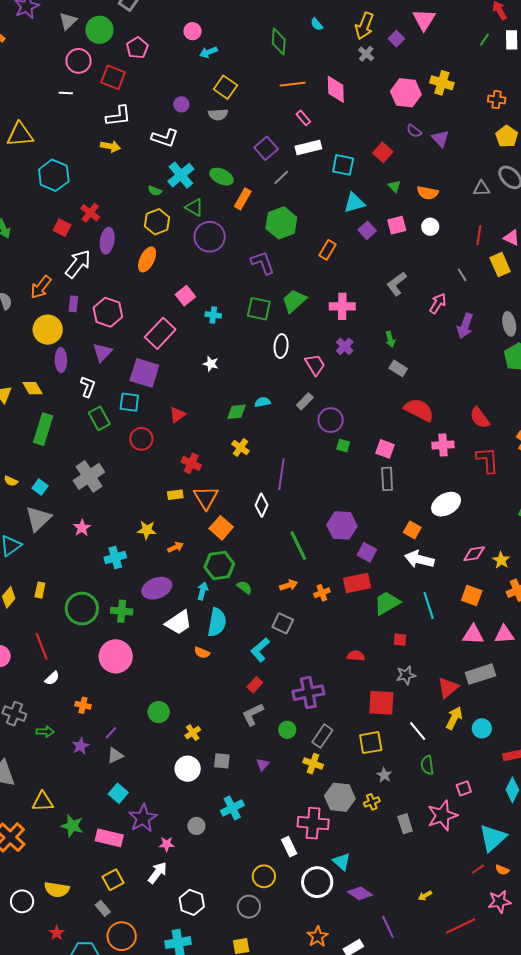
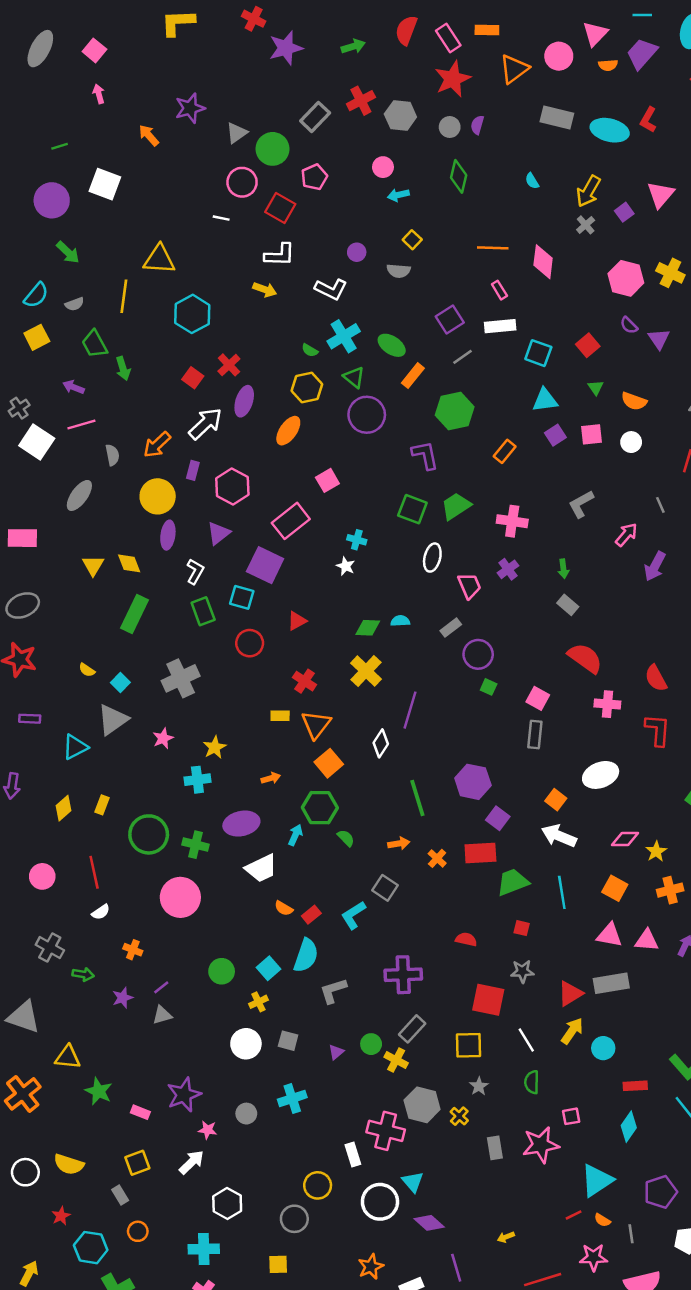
green diamond: (279, 42) -> (459, 176), moved
yellow square: (225, 87) -> (412, 240), size x0.7
cyan cross: (213, 315) -> (357, 540), moved
yellow cross: (240, 448) -> (366, 671), size x1.5
yellow star: (147, 530) -> (215, 747), moved, turned 30
orange cross: (322, 593) -> (437, 858), turned -35
cyan semicircle: (217, 622) -> (306, 955), moved
red rectangle: (255, 685) -> (311, 915), moved
green circle: (287, 730) -> (371, 1044), moved
cyan square: (118, 793) -> (269, 968), moved
yellow cross: (372, 802) -> (459, 1116), turned -35
pink rectangle: (109, 838) -> (140, 1112), size x0.6
orange circle: (122, 936) -> (138, 1231), size x0.6

